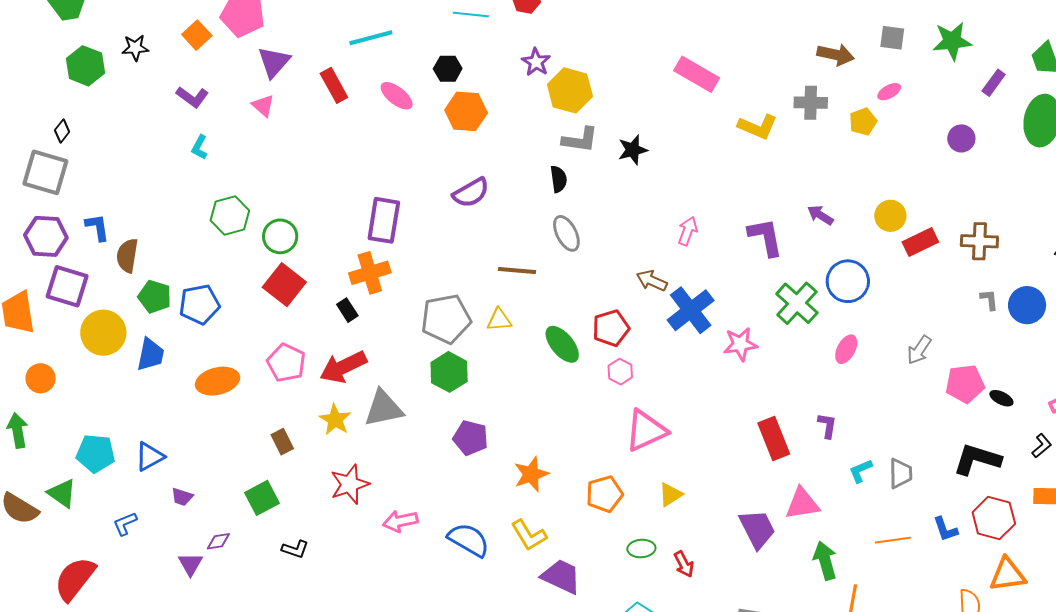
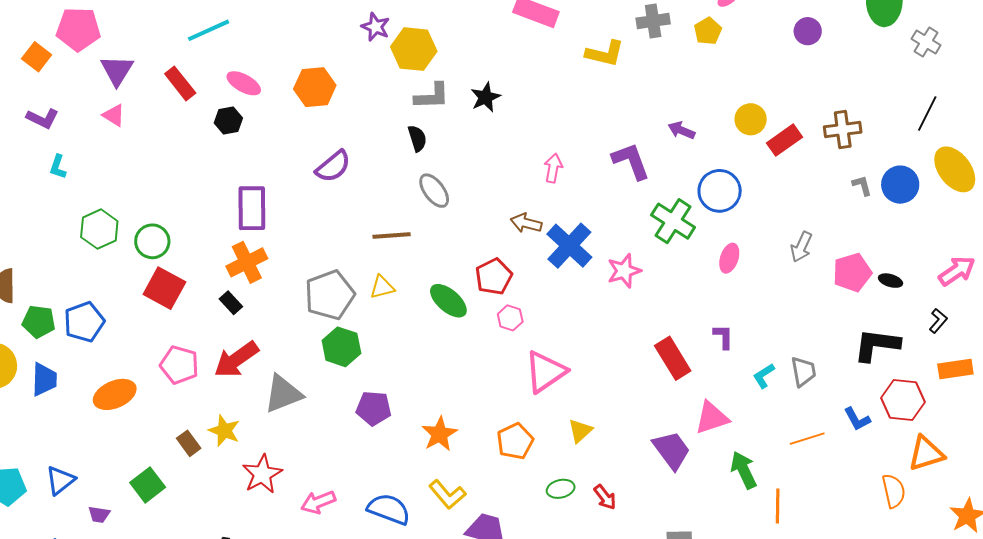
black hexagon: (448, 69) -> (228, 121), moved
yellow star: (335, 420) -> (224, 431), moved
green square: (262, 498) -> (148, 485), moved

